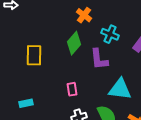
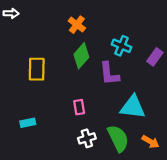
orange cross: (84, 15) -> (77, 25), moved

